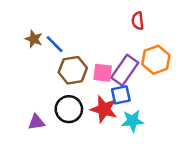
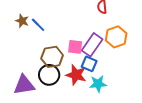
brown hexagon: (73, 70) -> (52, 57), moved
blue square: (121, 95) -> (89, 64), turned 35
purple triangle: (36, 122) -> (24, 85), size x1.6

